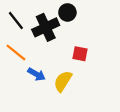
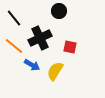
black cross: (46, 27) -> (40, 38), moved

